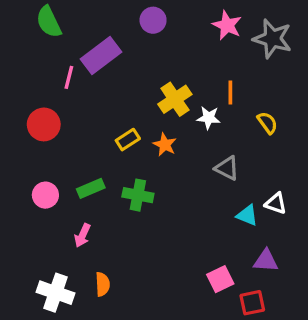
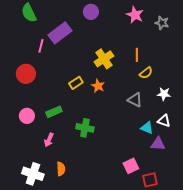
gray star: (272, 39) -> (162, 23), size x0.6
white star: (209, 118) -> (164, 94), moved
yellow semicircle: (267, 123) -> (146, 73), moved, turned 88
green cross: (138, 195) -> (85, 128), moved
purple triangle: (266, 261) -> (158, 144), moved

